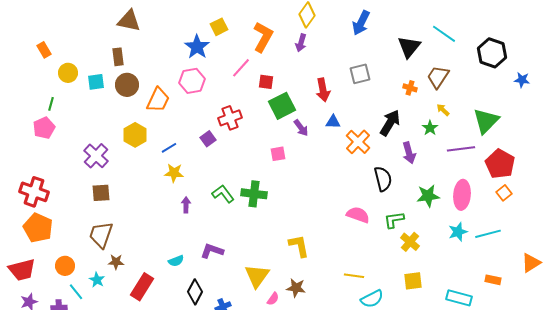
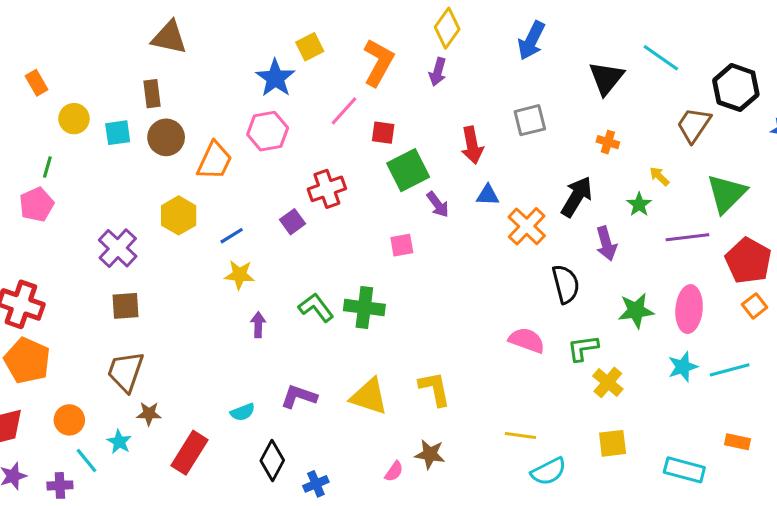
brown trapezoid: (438, 77) -> (694, 125), moved
yellow triangle: (257, 276) -> (369, 396), moved, turned -48

